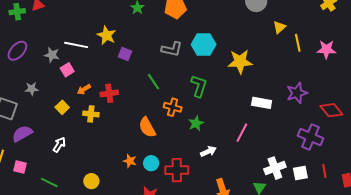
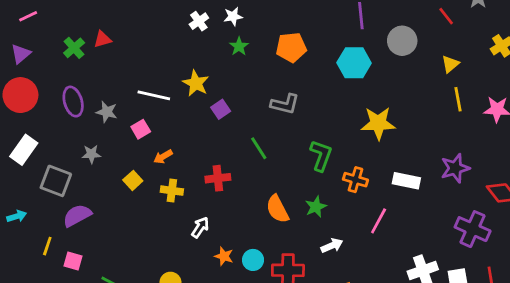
green cross: (17, 12) -> (74, 48), turned -35
yellow triangle: (279, 27) -> (450, 64), moved
cyan hexagon: (204, 44) -> (354, 63), moved
purple ellipse: (17, 51) -> (73, 102), turned -60
purple square: (125, 54) -> (221, 109), turned 32
gray star: (52, 55) -> (107, 112), moved
red cross: (109, 93) -> (218, 178), moved
orange cross: (173, 107) -> (355, 180), moved
orange semicircle: (147, 127) -> (277, 209), moved
white arrow: (59, 145) -> (200, 227), moved

